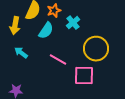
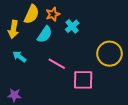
yellow circle: (96, 49) -> (109, 54), moved

